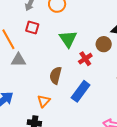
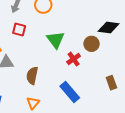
brown semicircle: (56, 75) -> (32, 76), moved
blue rectangle: (81, 91) -> (70, 92), turned -75

